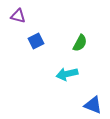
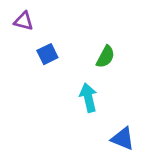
cyan arrow: (67, 74) -> (88, 98), turned 90

